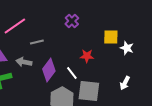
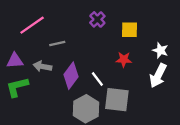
yellow square: (111, 37) -> (129, 30), moved
red star: (87, 56) -> (124, 60), moved
white arrow: (125, 83) -> (158, 76), moved, size x1.5

